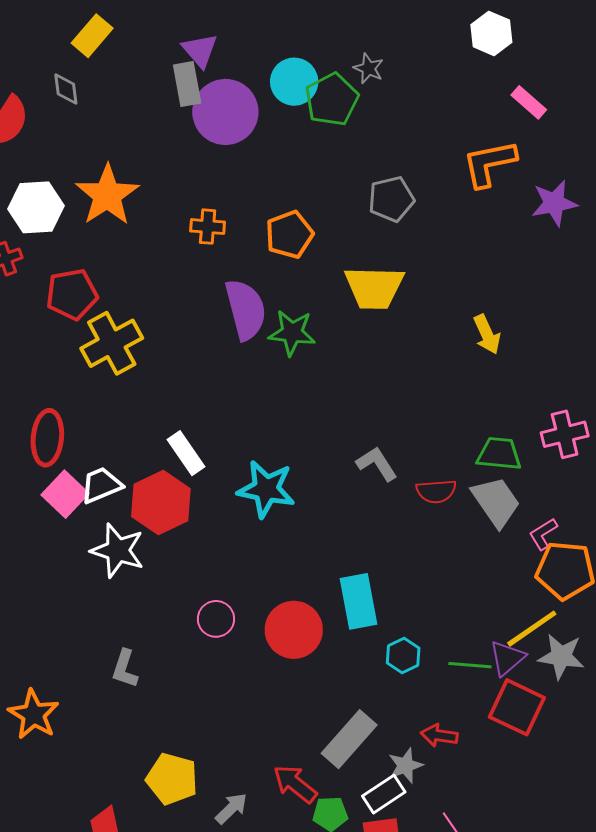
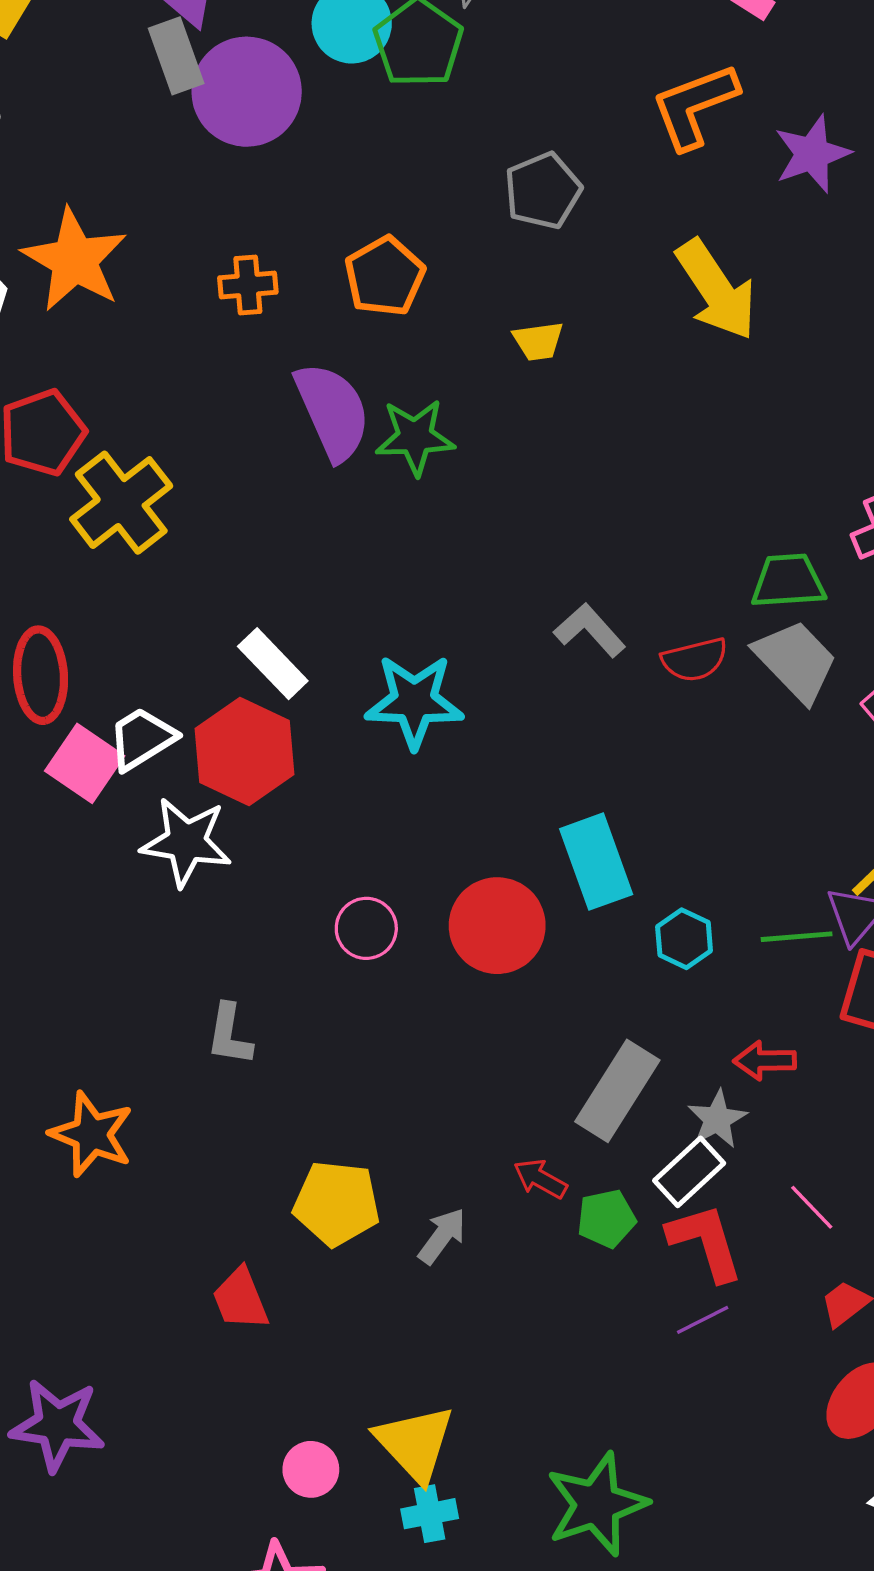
yellow trapezoid: (374, 288) -> (538, 341), size x0.5
yellow arrow: (487, 334) -> (716, 290), moved, size x1.6
red arrow: (295, 784) -> (540, 1179), size x0.7

